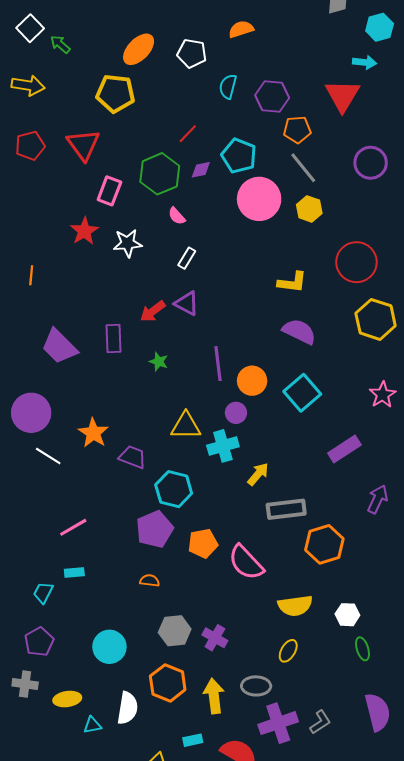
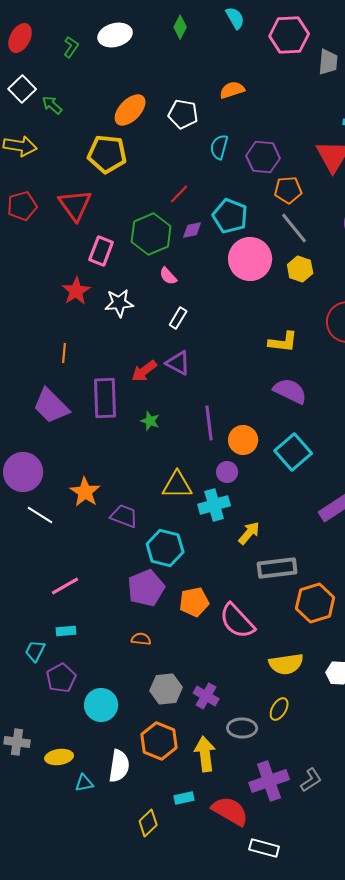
orange line: (31, 275) -> (64, 353), moved
purple rectangle: (113, 339) -> (105, 398), size x1.4
purple pentagon: (39, 642) -> (61, 678), moved
gray ellipse: (256, 686) -> (242, 728), moved

